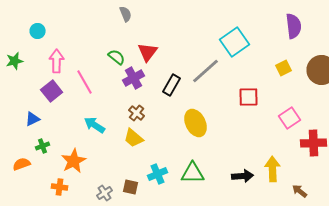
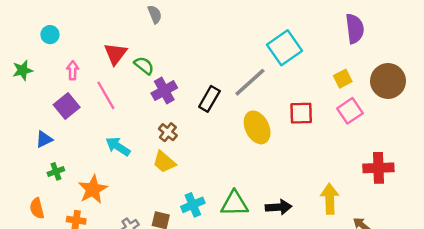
red triangle: (148, 52) -> (115, 54), moved
pink arrow: (57, 61) -> (73, 70), size x0.7
pink square: (290, 118) -> (350, 111), moved
yellow ellipse: (196, 123) -> (257, 127), moved
orange semicircle: (22, 164) -> (37, 208), moved, turned -84
black arrow: (243, 176) -> (279, 207), moved

